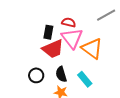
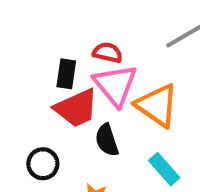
black semicircle: (61, 74) -> (107, 140), moved
cyan rectangle: (85, 79) -> (164, 169), moved

